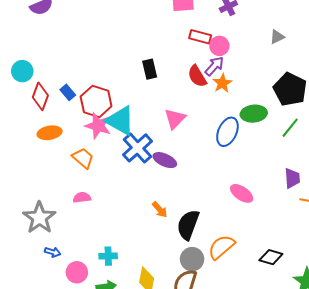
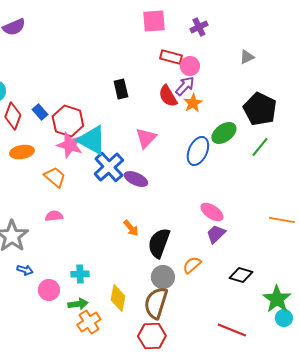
green ellipse: (254, 114) -> (224, 133), turned -30
purple trapezoid: (292, 178) -> (216, 234), moved, turned -130
orange semicircle: (221, 247) -> (192, 265), size x0.7

